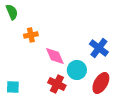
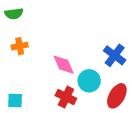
green semicircle: (12, 12) -> (14, 14), turned 105
orange cross: (31, 35) -> (20, 46), moved

